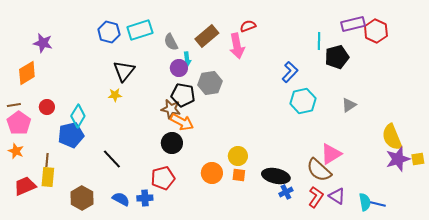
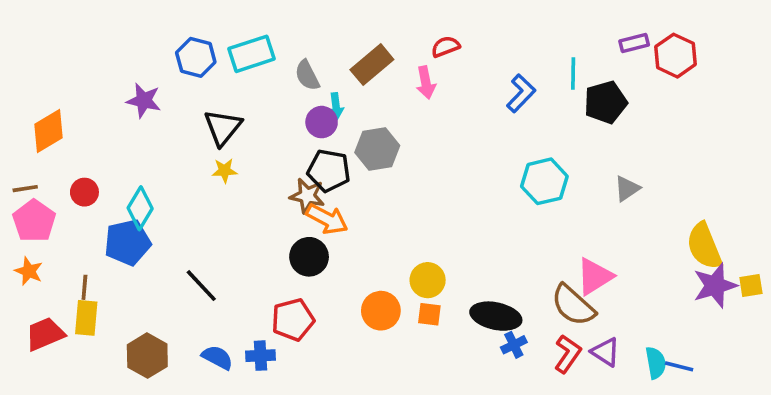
purple rectangle: (353, 24) -> (634, 43), size x0.7
purple star: (43, 43) -> (144, 100), moved
pink arrow: (237, 46) -> (426, 83), size x0.7
blue L-shape: (290, 72) -> (521, 93), moved
yellow star: (115, 95) -> (225, 171), moved

